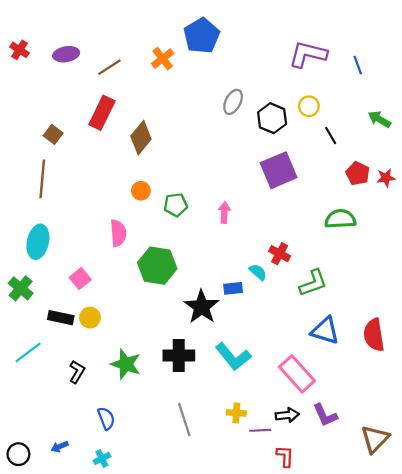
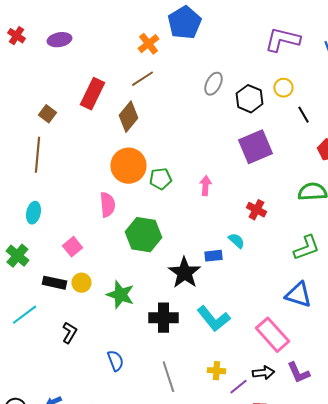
brown line: (109, 67) -> (142, 79), moved
orange circle: (141, 191) -> (128, 166), size x2.0
cyan ellipse: (38, 242) -> (33, 213), size x0.7
red cross: (280, 254) -> (256, 210), moved
green L-shape: (313, 283) -> (306, 248), moved
green star: (126, 364) -> (120, 295), moved
blue semicircle: (106, 418) -> (115, 361), moved
purple line: (260, 430) -> (238, 387), turned -36

